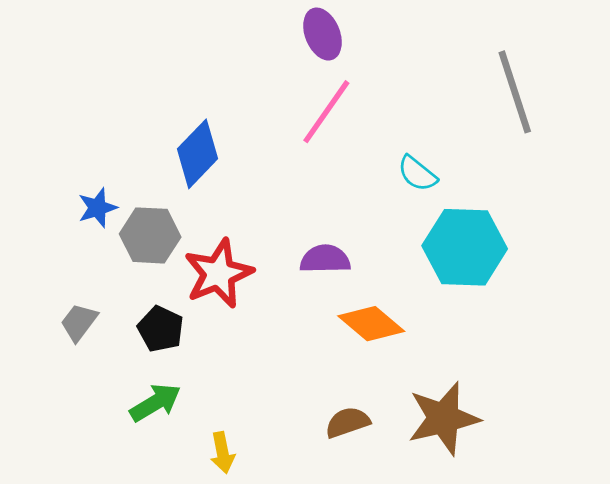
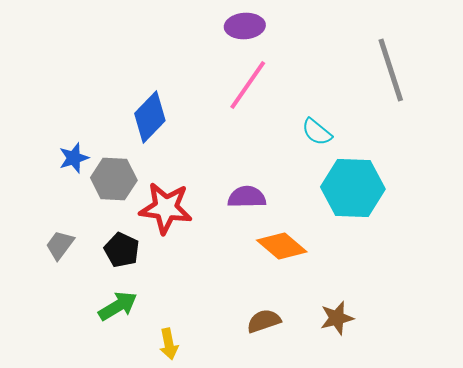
purple ellipse: (322, 34) -> (245, 26), turned -72
red star: (219, 274) -> (166, 208), turned 30
brown star: (444, 418) -> (337, 318), size x0.6

